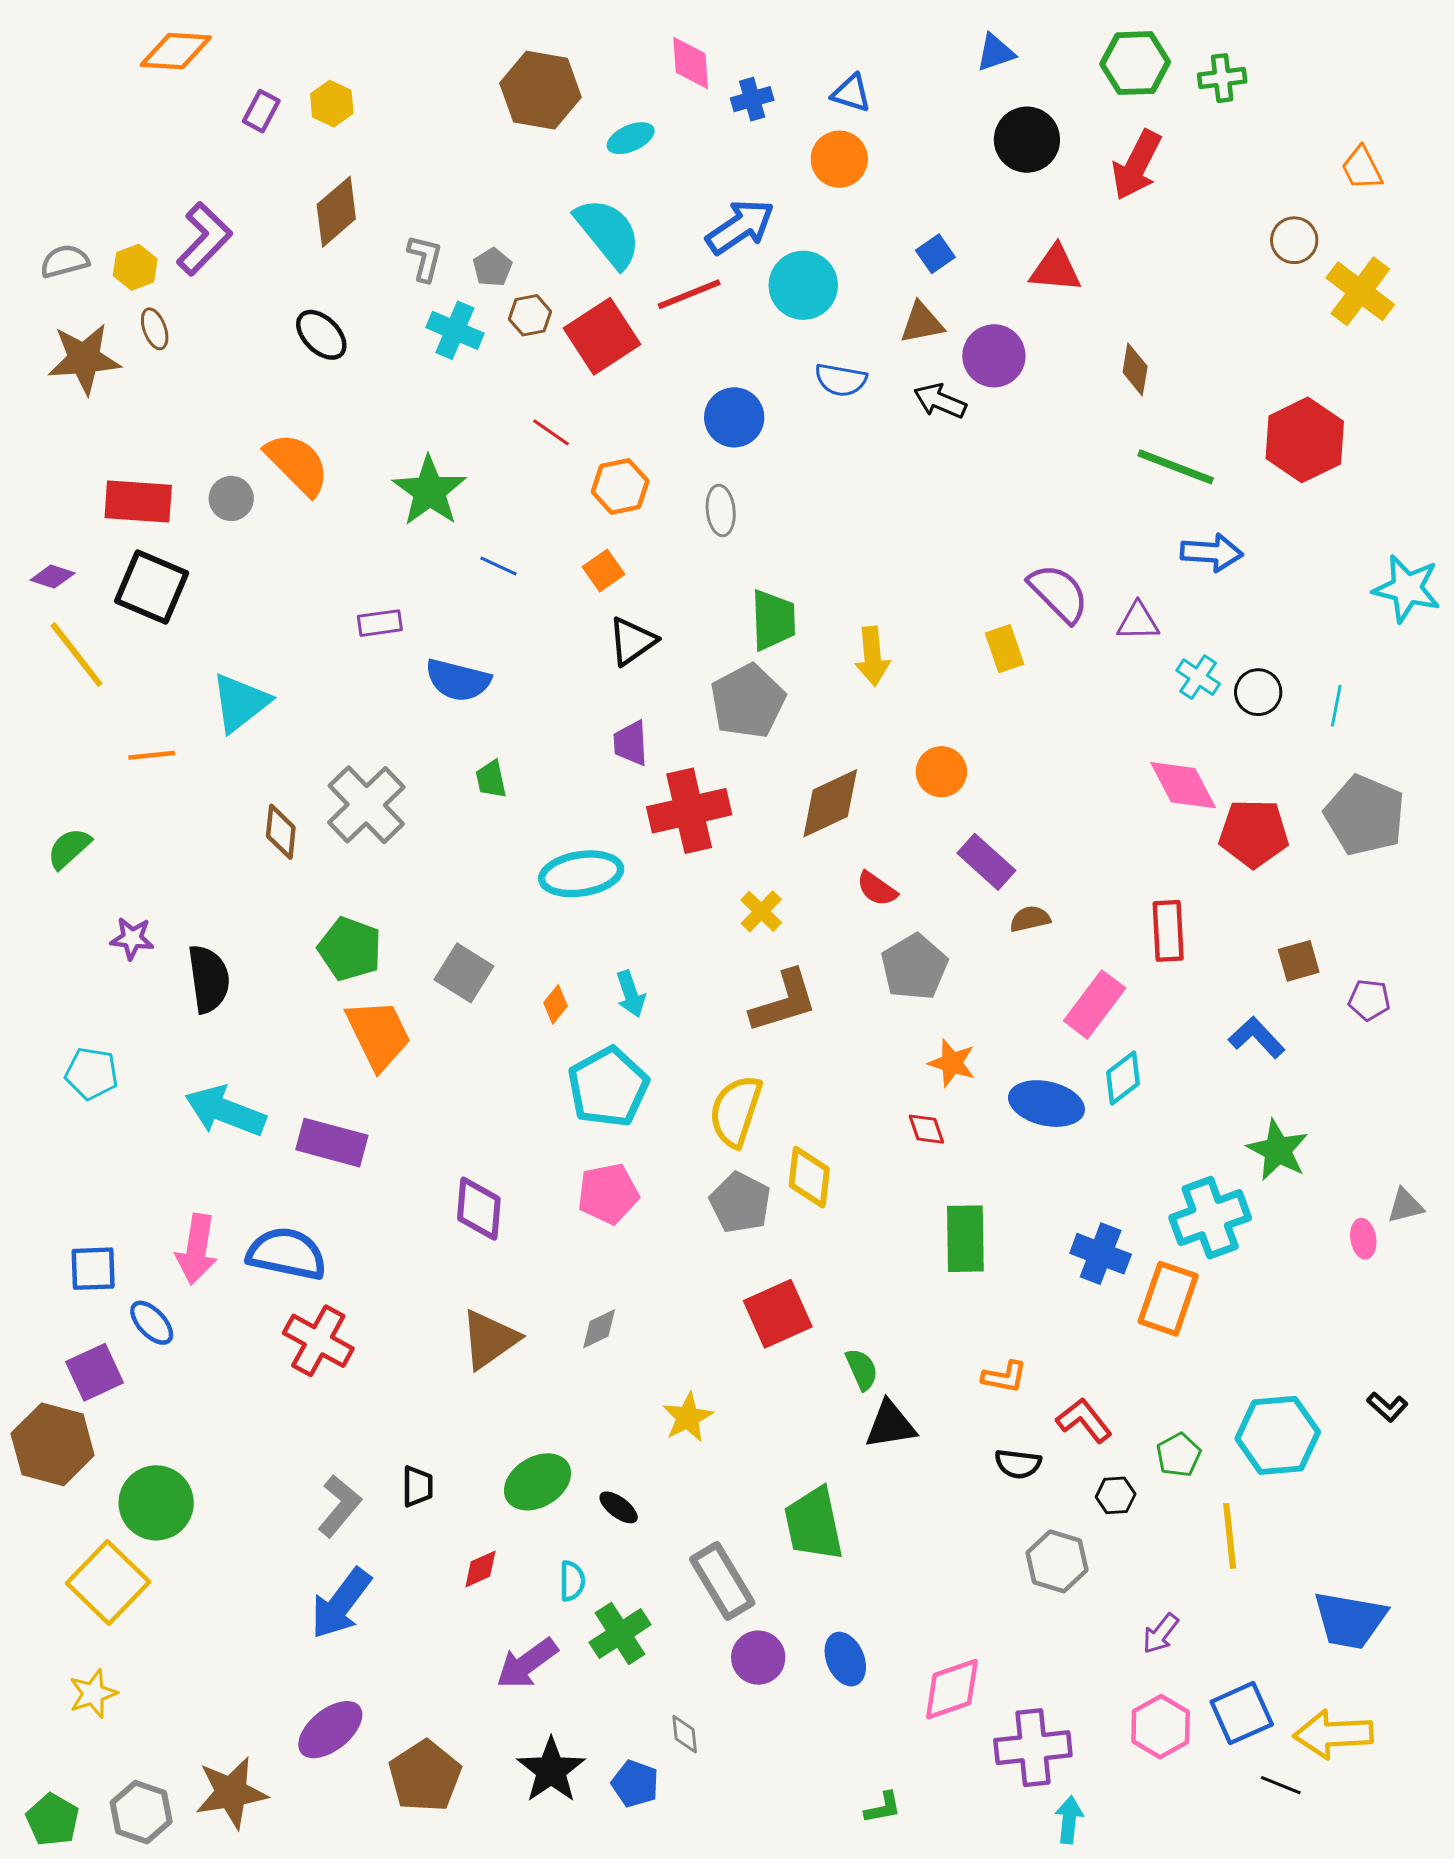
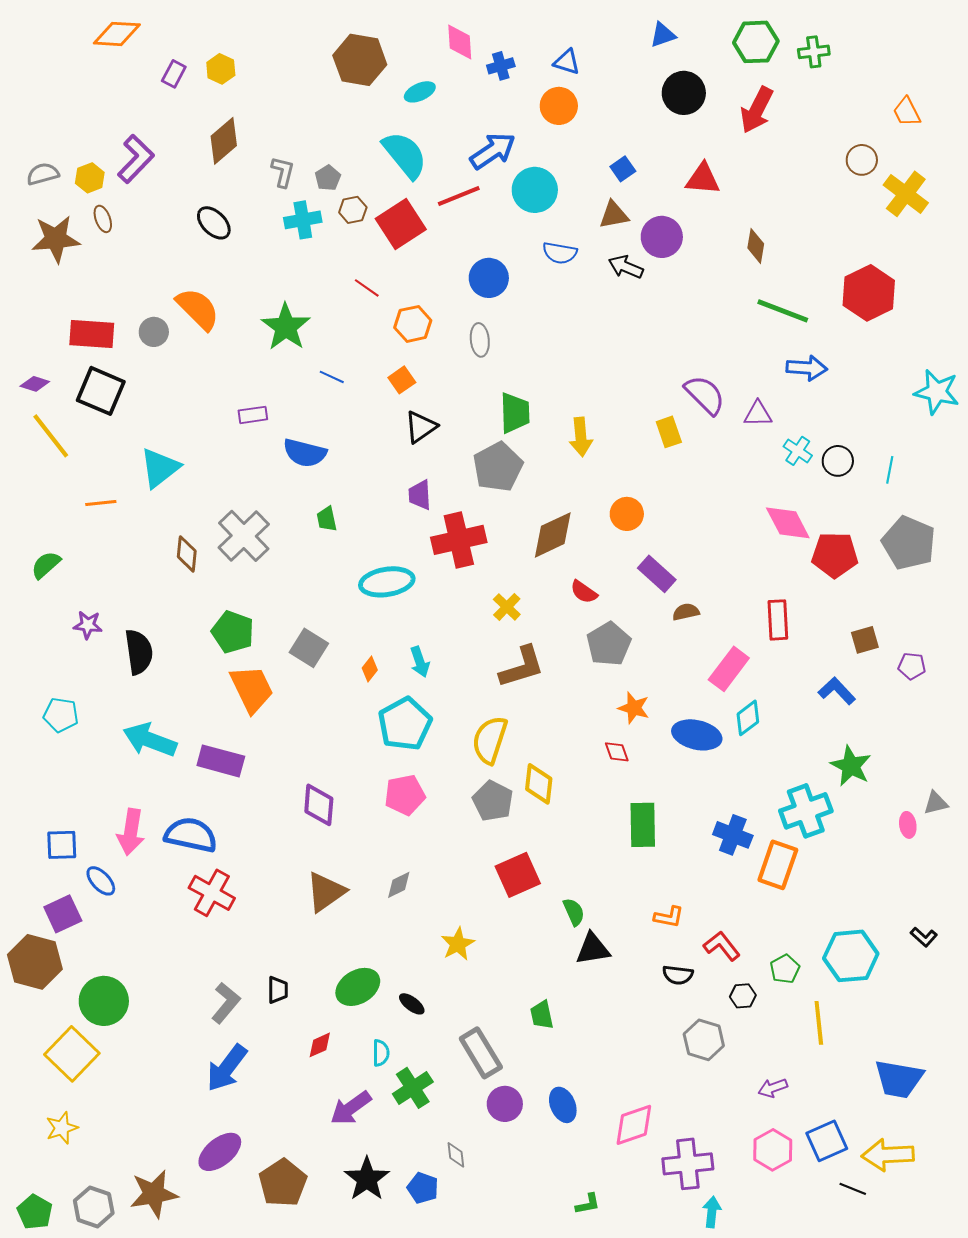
cyan cross: (455, 330) -> (303, 220), turned -33
green trapezoid: (814, 1524) -> (542, 1015), size x0.6
purple arrow: (1161, 1634) -> (773, 1088), turned 32

